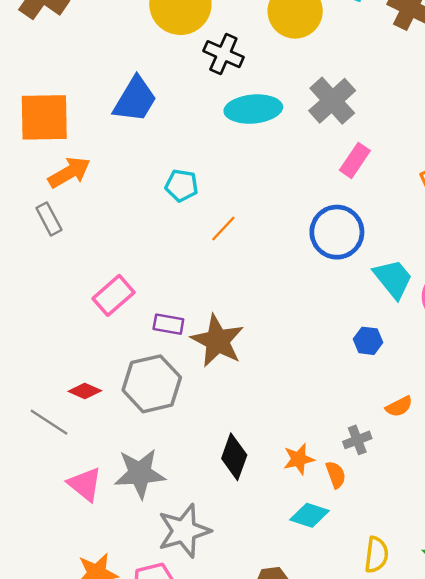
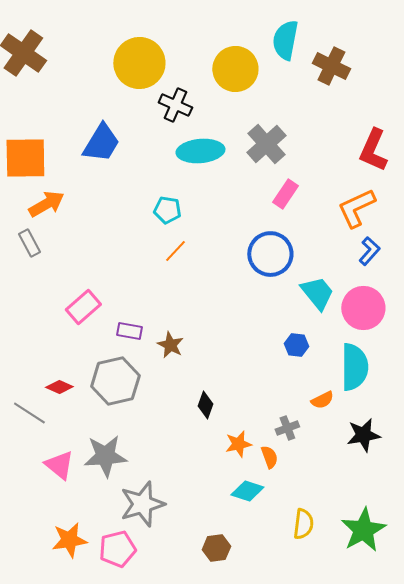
cyan pentagon: (182, 185) -> (167, 210), moved
brown star: (217, 341) -> (170, 345), size x0.6
black diamond: (234, 457) -> (205, 405), moved, size x0.7

